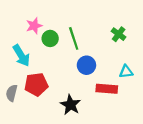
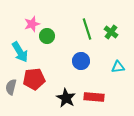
green line: (74, 38) -> (87, 29), moved
red rectangle: (107, 89) -> (94, 97), moved

